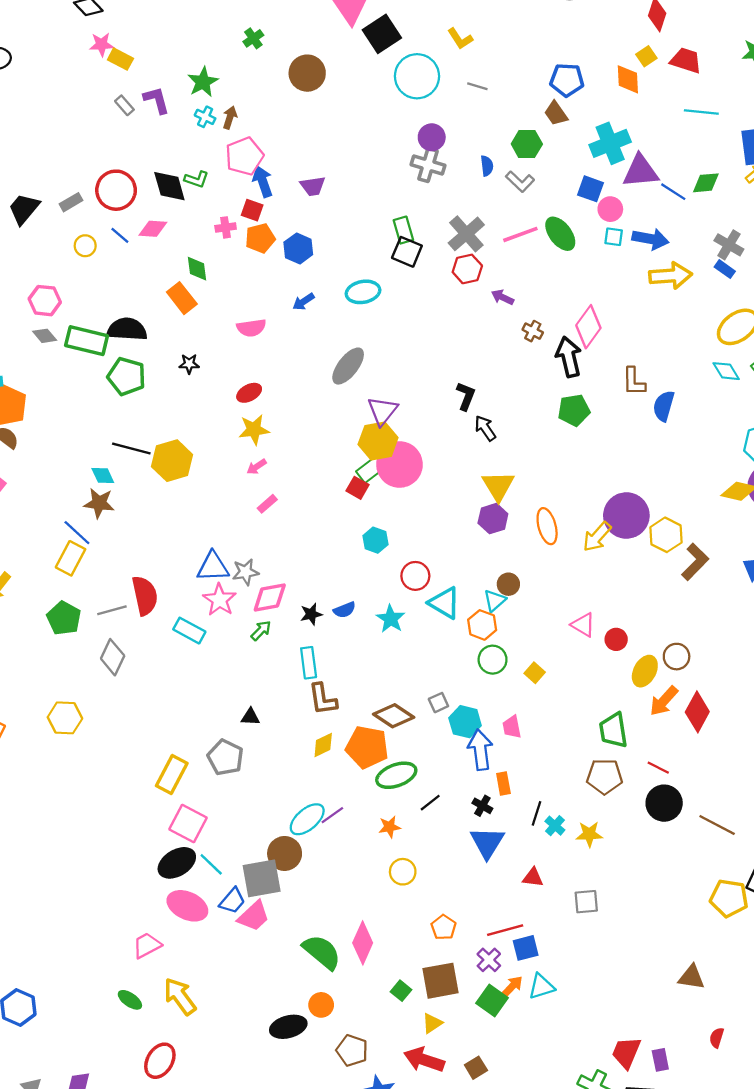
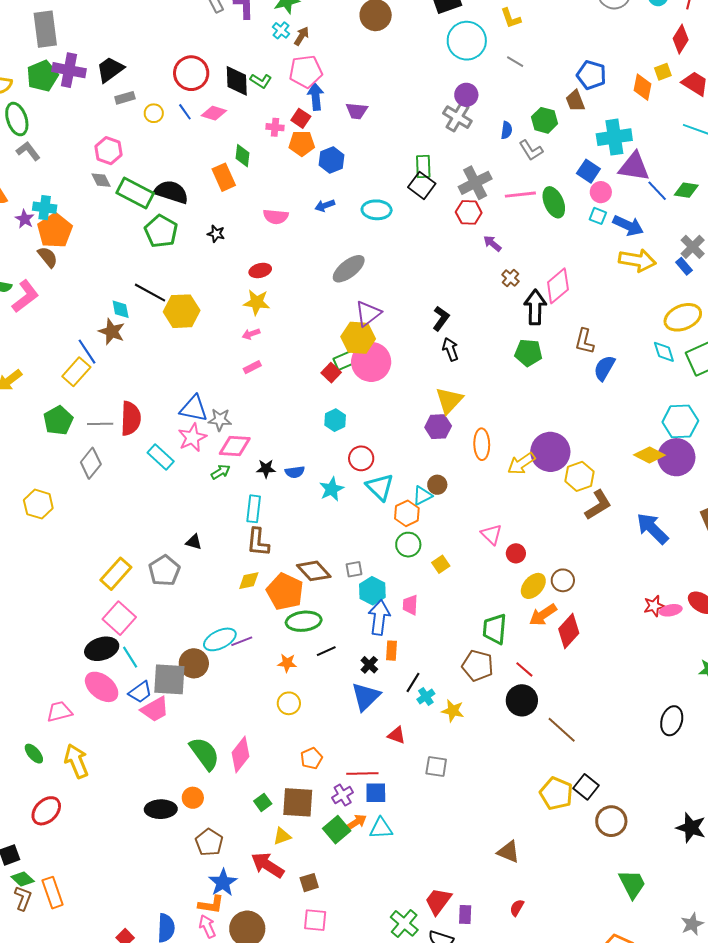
gray rectangle: (71, 202) -> (125, 98), moved

